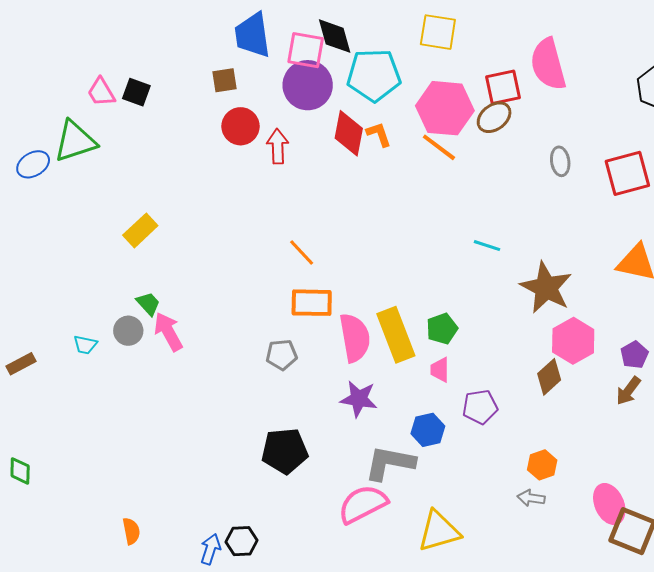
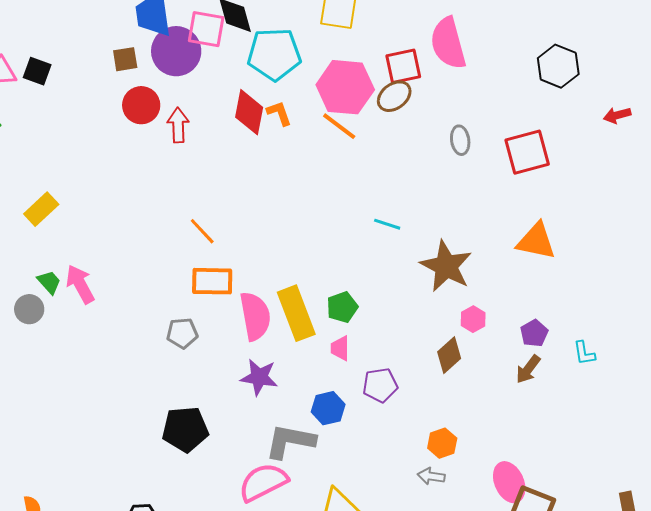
purple circle: (308, 85) -> (176, 51), moved
pink arrow: (168, 332) -> (80, 284), moved
pink hexagon: (573, 341) -> (473, 319), size x0.6

